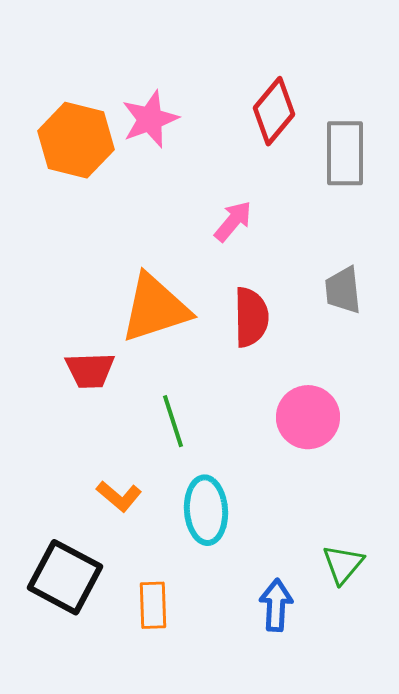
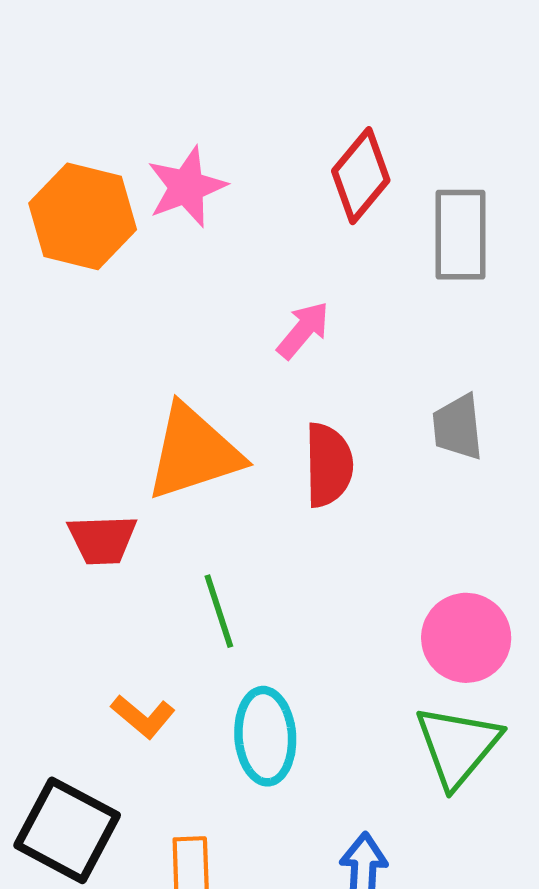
pink circle: (308, 417) -> (466, 638), moved
green triangle: (343, 564) -> (458, 746), moved, size x1.5

